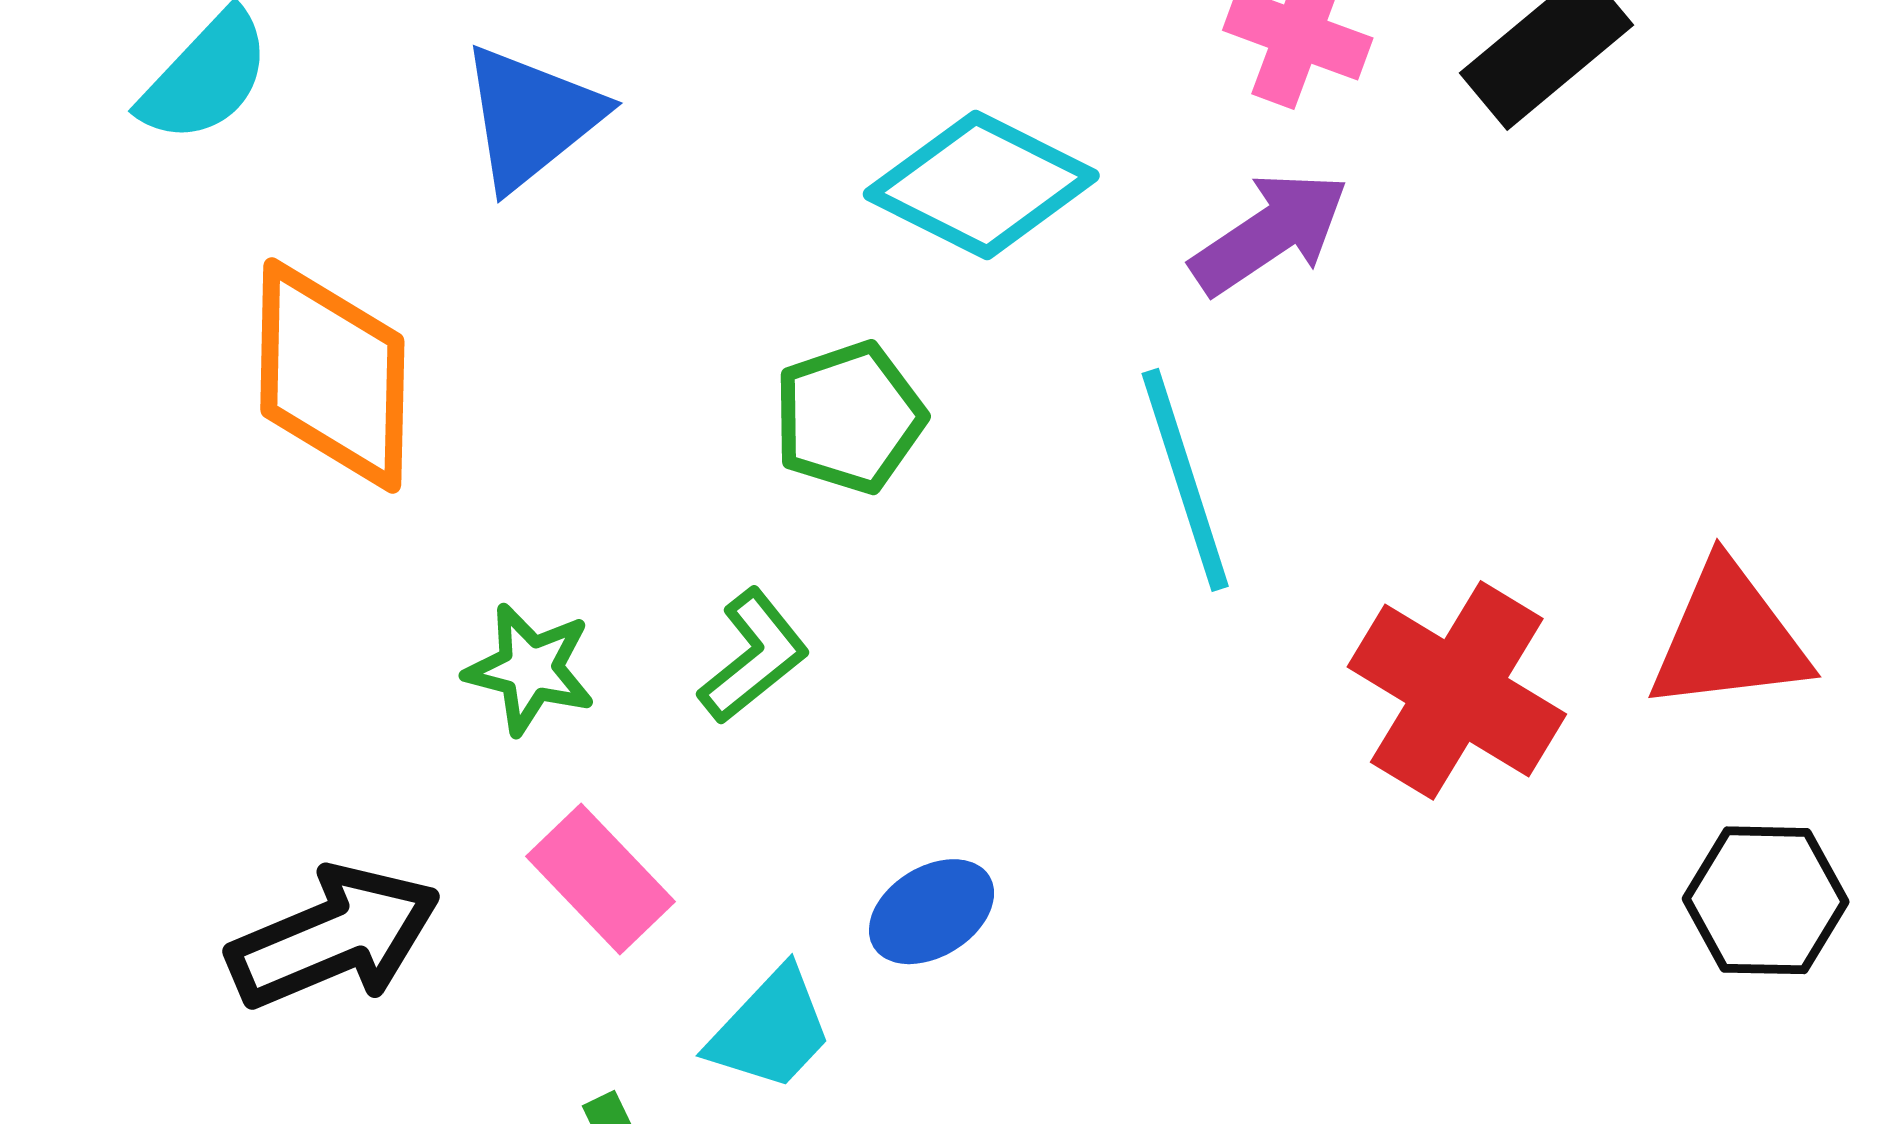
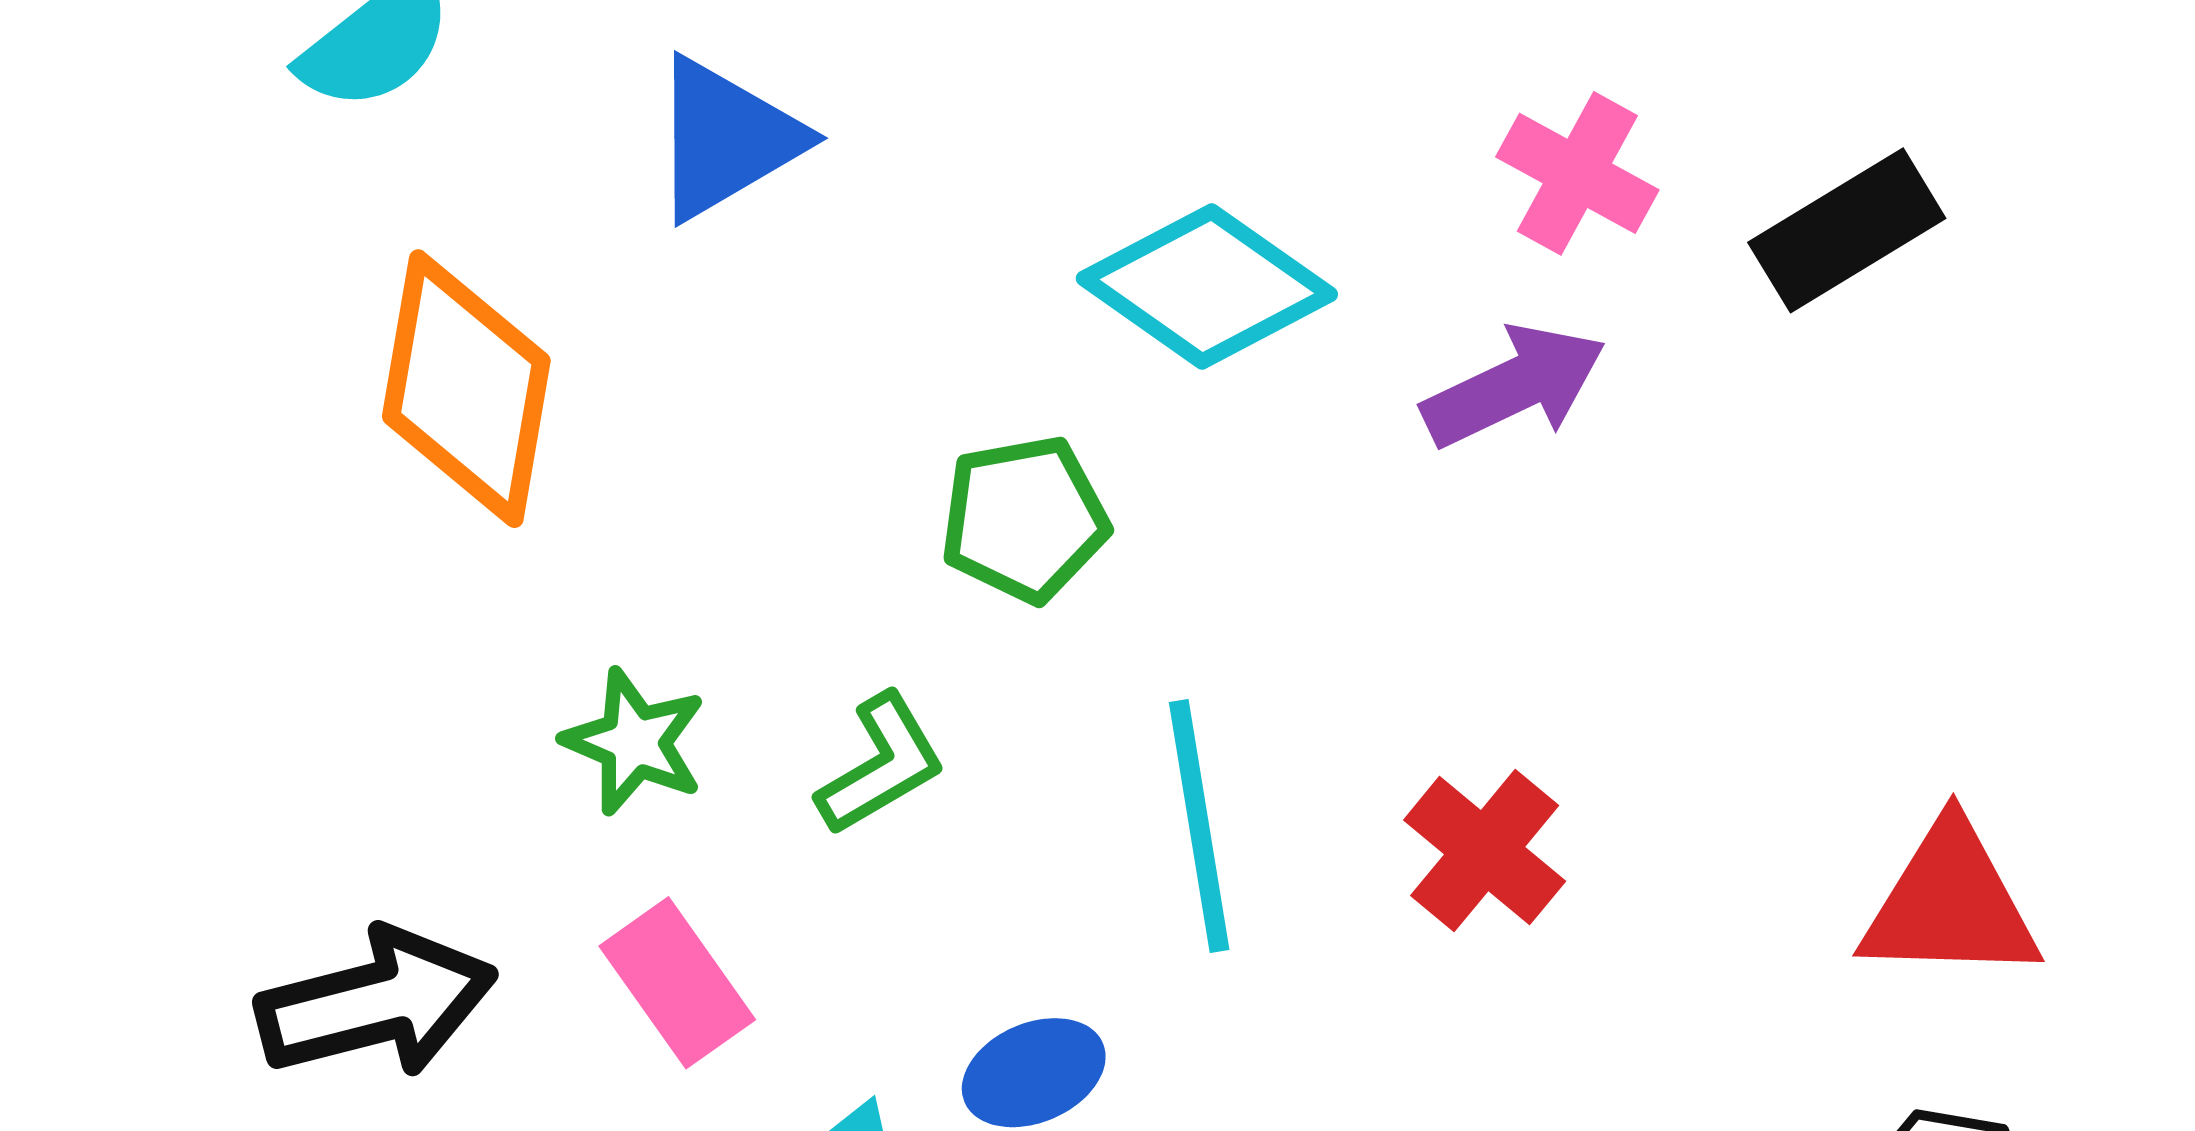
cyan line: (1185, 480) -> (1199, 826), moved
red cross: (1457, 690) -> (1485, 851), moved, size x0.7

